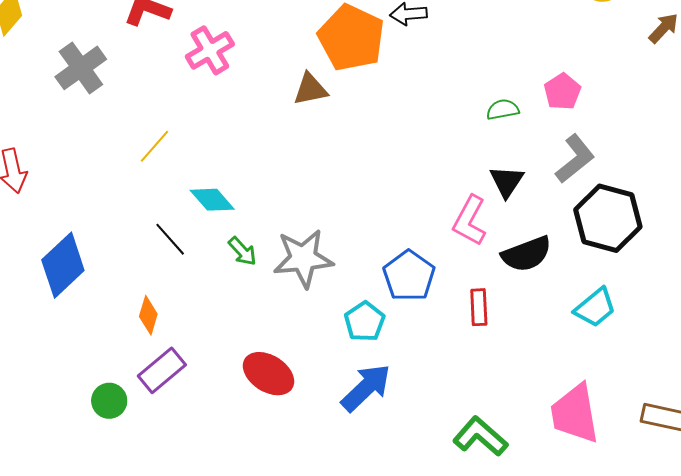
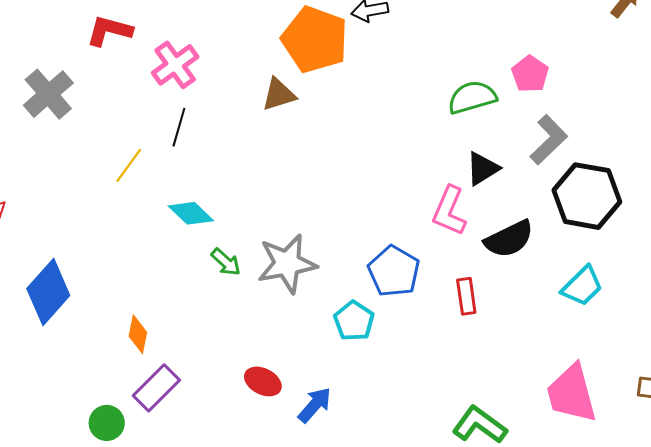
green semicircle: (503, 110) -> (472, 97), size x1.5
black triangle: (507, 181) -> (483, 169), turned 30
black line: (170, 239) -> (179, 127), moved, turned 63
red ellipse: (269, 374) -> (263, 381), size x0.7
blue arrow: (366, 388) -> (315, 405), moved, size x0.7

